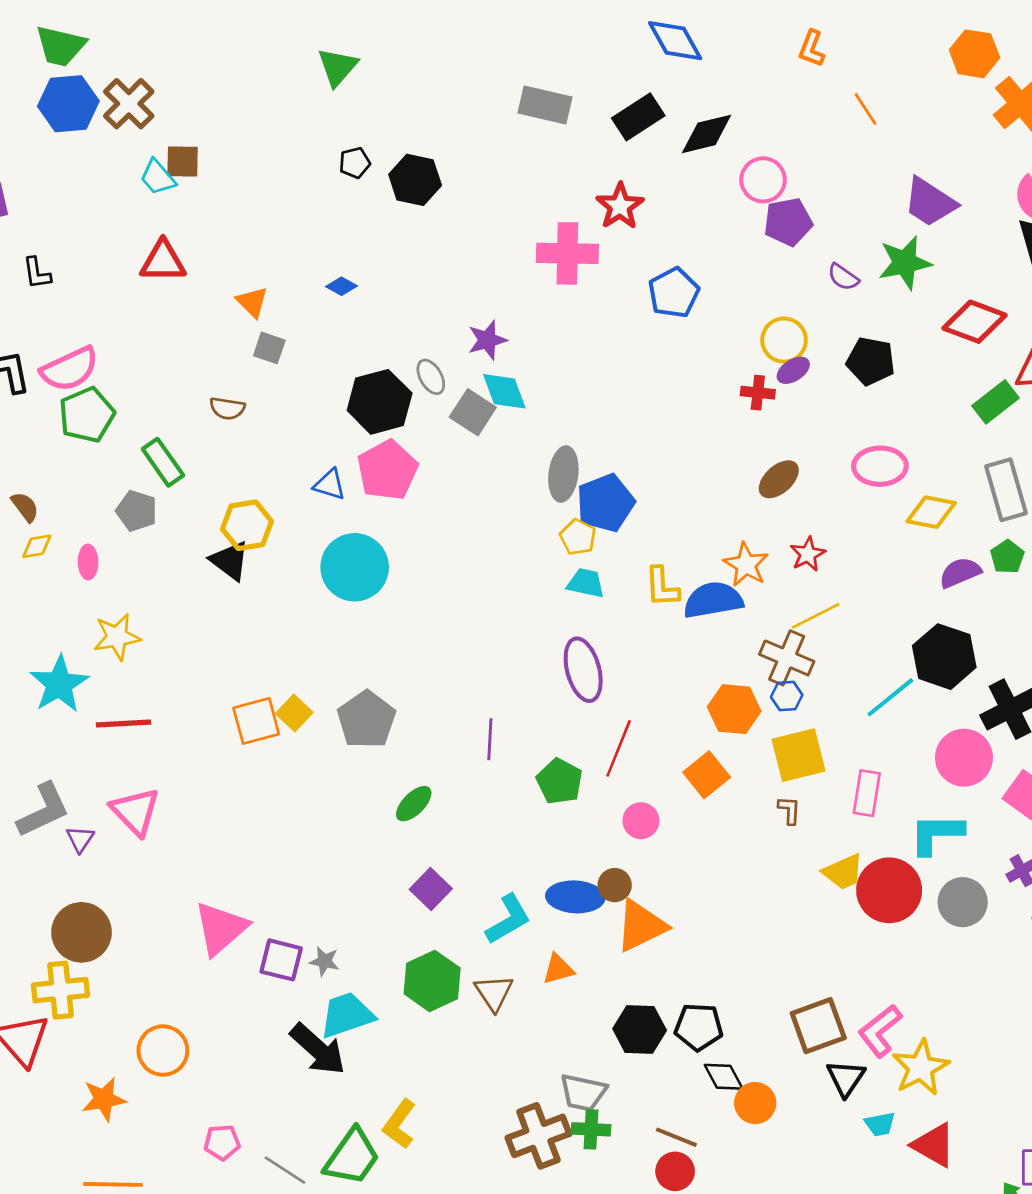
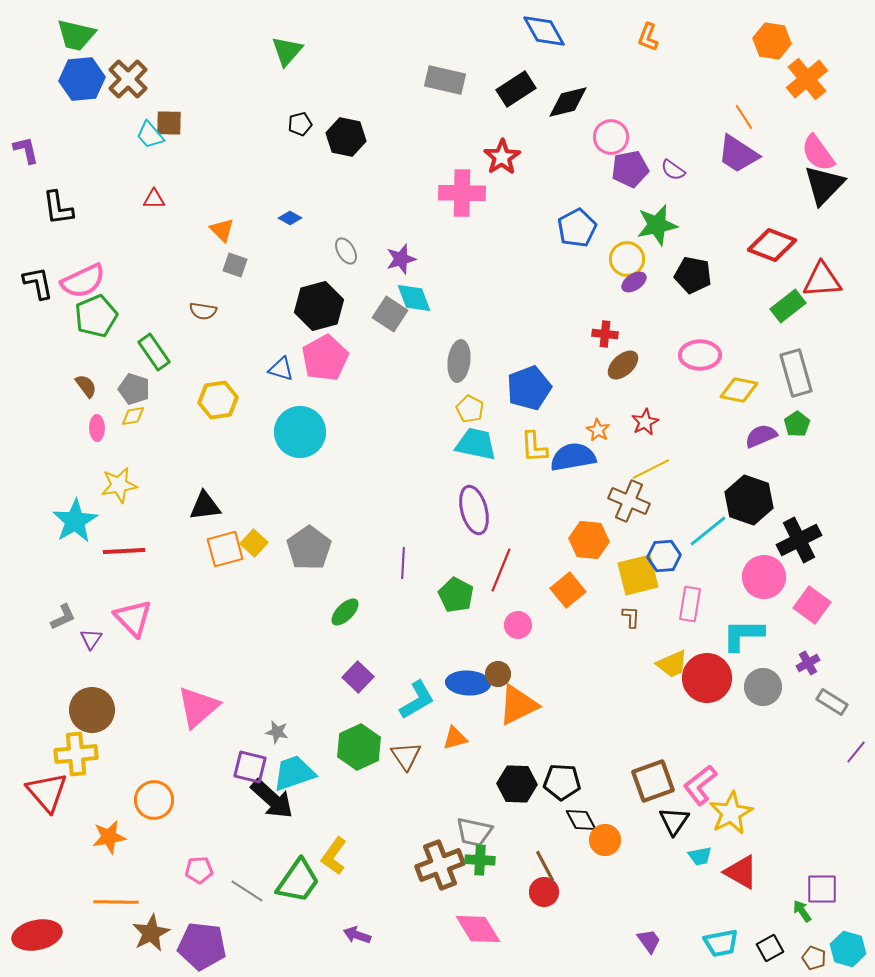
orange line: (865, 109) -> (744, 117), moved
red triangle: (163, 261) -> (154, 199), size x0.6
green star: (905, 263) -> (657, 225), moved
black L-shape: (37, 273) -> (58, 208), size x1.4
purple semicircle: (843, 277) -> (673, 170), moved
blue pentagon: (674, 293) -> (577, 228), moved
gray ellipse: (431, 377) -> (346, 251), moved
red cross: (758, 393) -> (605, 334), moved
blue pentagon: (605, 503) -> (529, 388), moved
brown semicircle: (25, 507) -> (86, 386), moved
yellow diamond: (37, 546) -> (133, 416), moved
black triangle: (230, 561) -> (205, 506), moved, turned -44
orange star: (746, 565) -> (598, 430), size x0.7
cyan trapezoid: (586, 583) -> (476, 444), size x1.4
blue hexagon: (787, 696) -> (664, 556), moved, size x1.4
gray L-shape: (43, 810) -> (63, 617), size x0.6
purple square: (281, 960) -> (250, 767), moved
brown line: (676, 1137) -> (545, 866), turned 40

